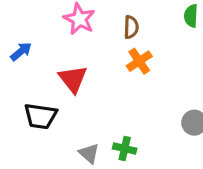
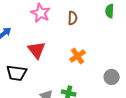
orange cross: (139, 61) -> (78, 56), moved

